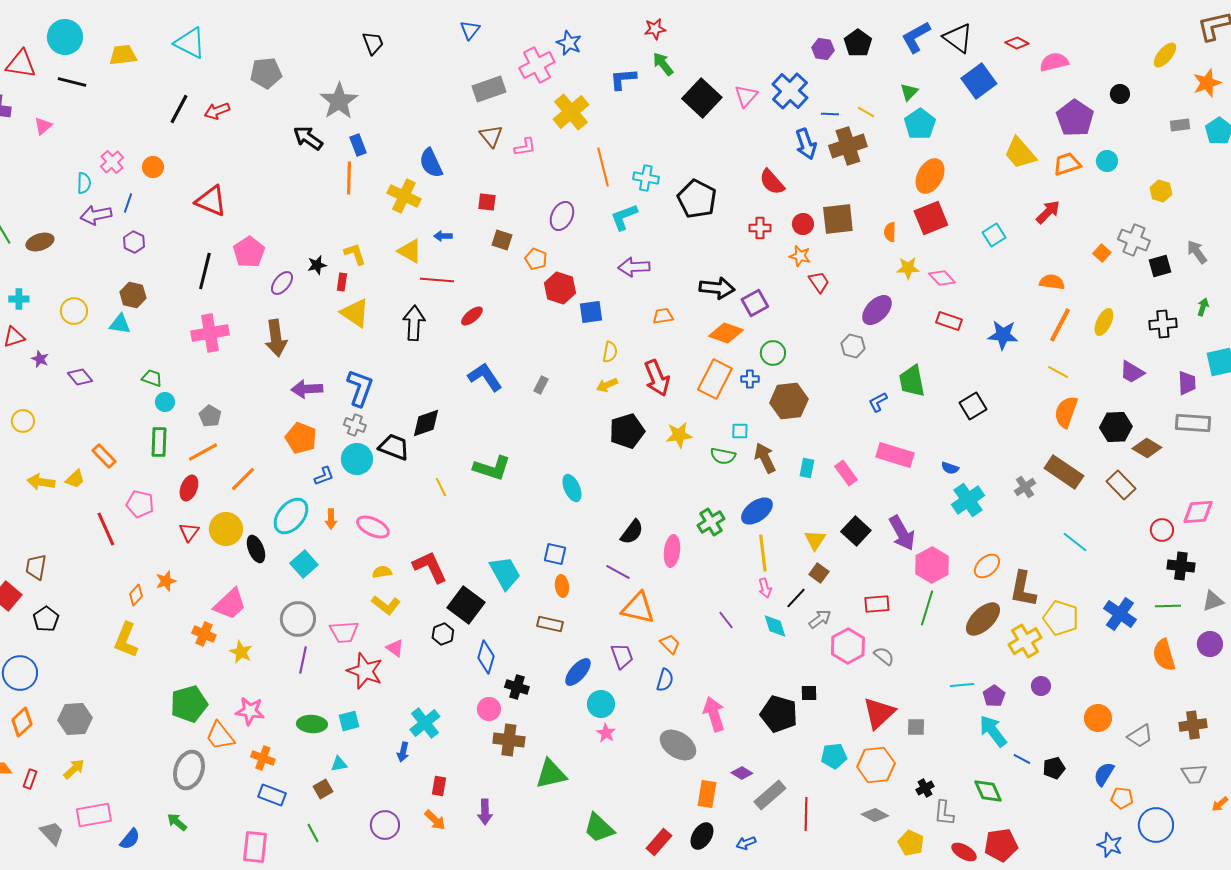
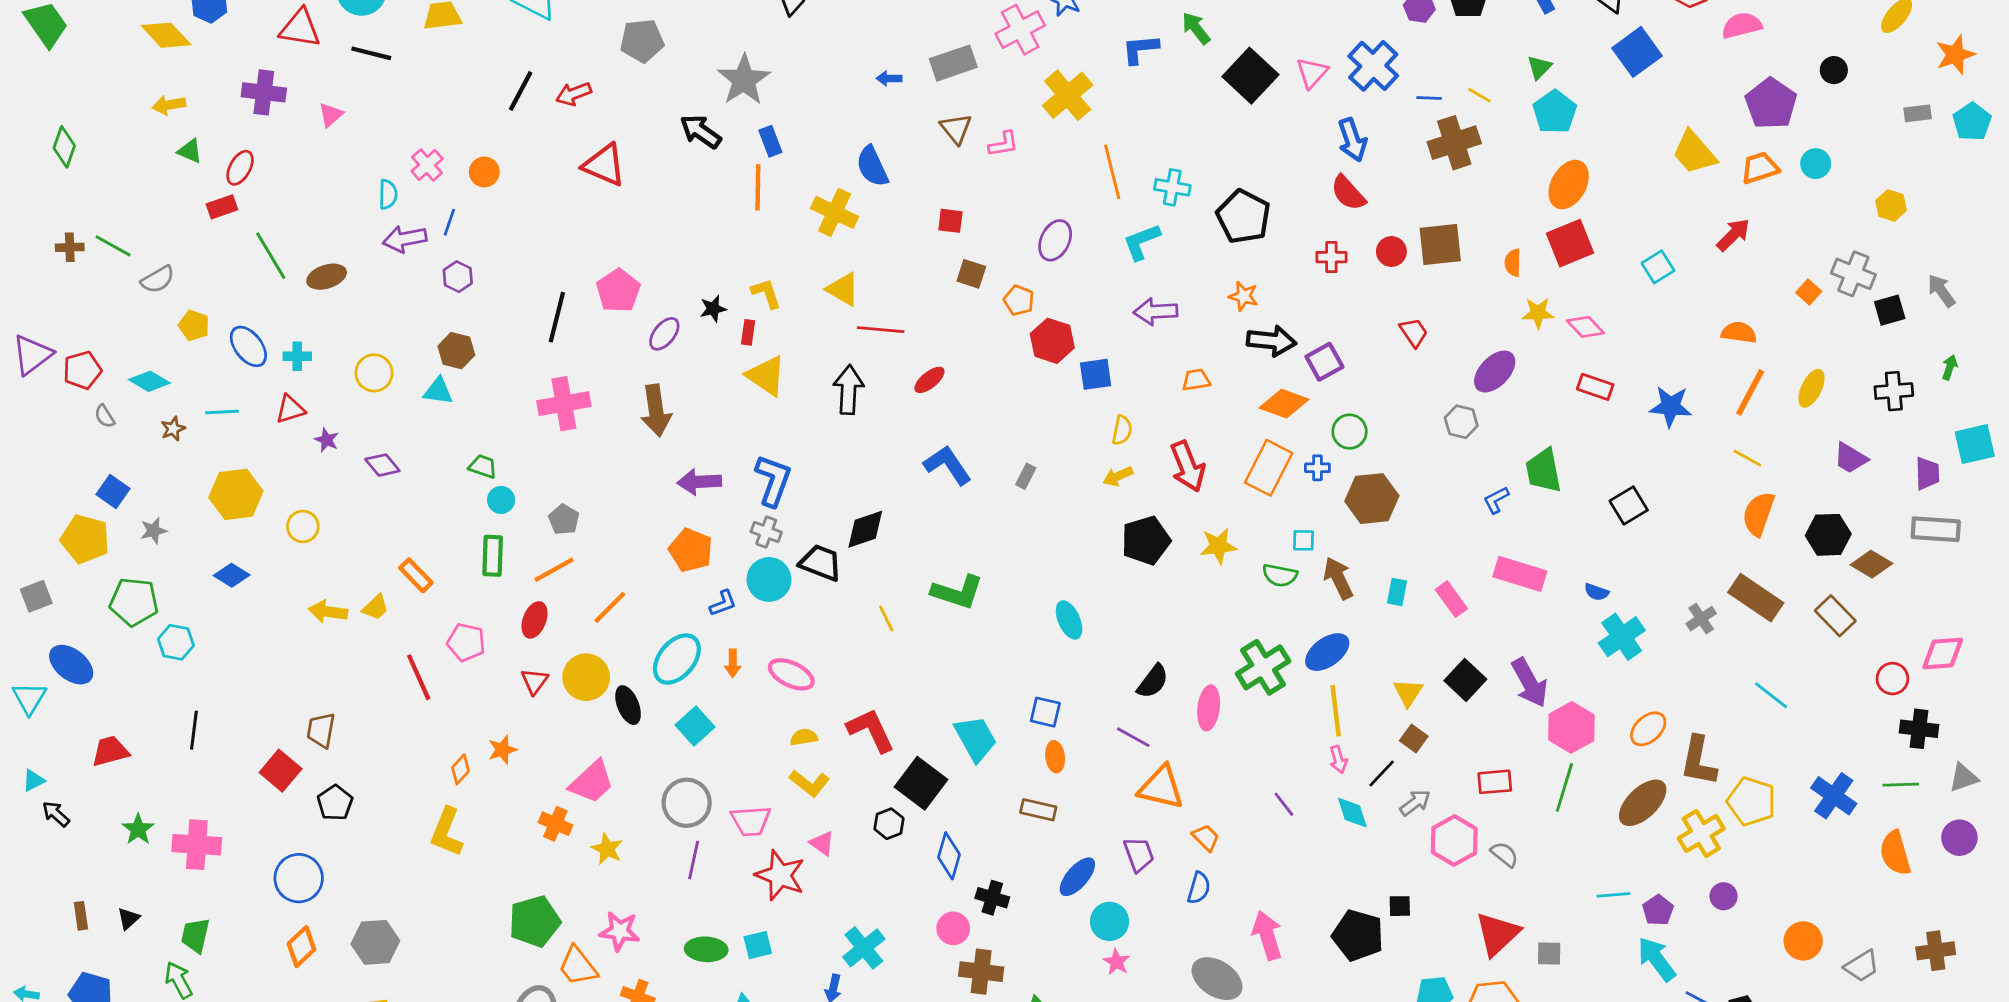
blue arrow: (806, 144) -> (1352, 140), moved
red triangle: (211, 201) -> (604, 165), moved
blue arrow: (443, 236) -> (889, 78), moved
orange star: (800, 256) -> (1243, 296), moved
green cross: (711, 522) -> (1263, 667), size x1.4

